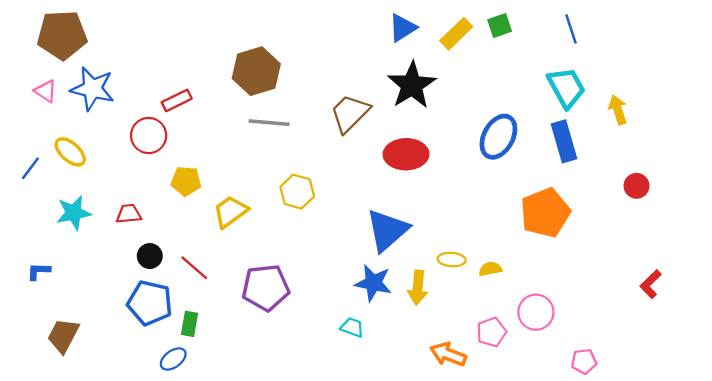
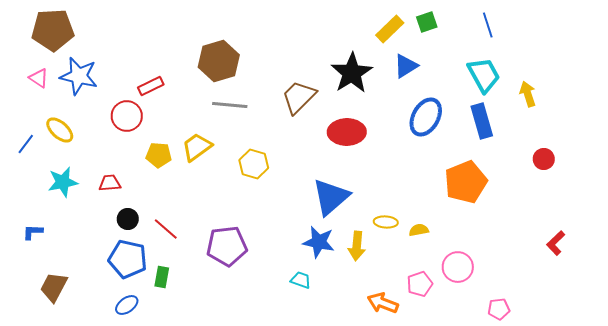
blue triangle: (403, 28) -> (406, 66), moved
yellow trapezoid: (231, 212) -> (197, 147), moved
blue ellipse: (173, 359) -> (127, 305), moved

